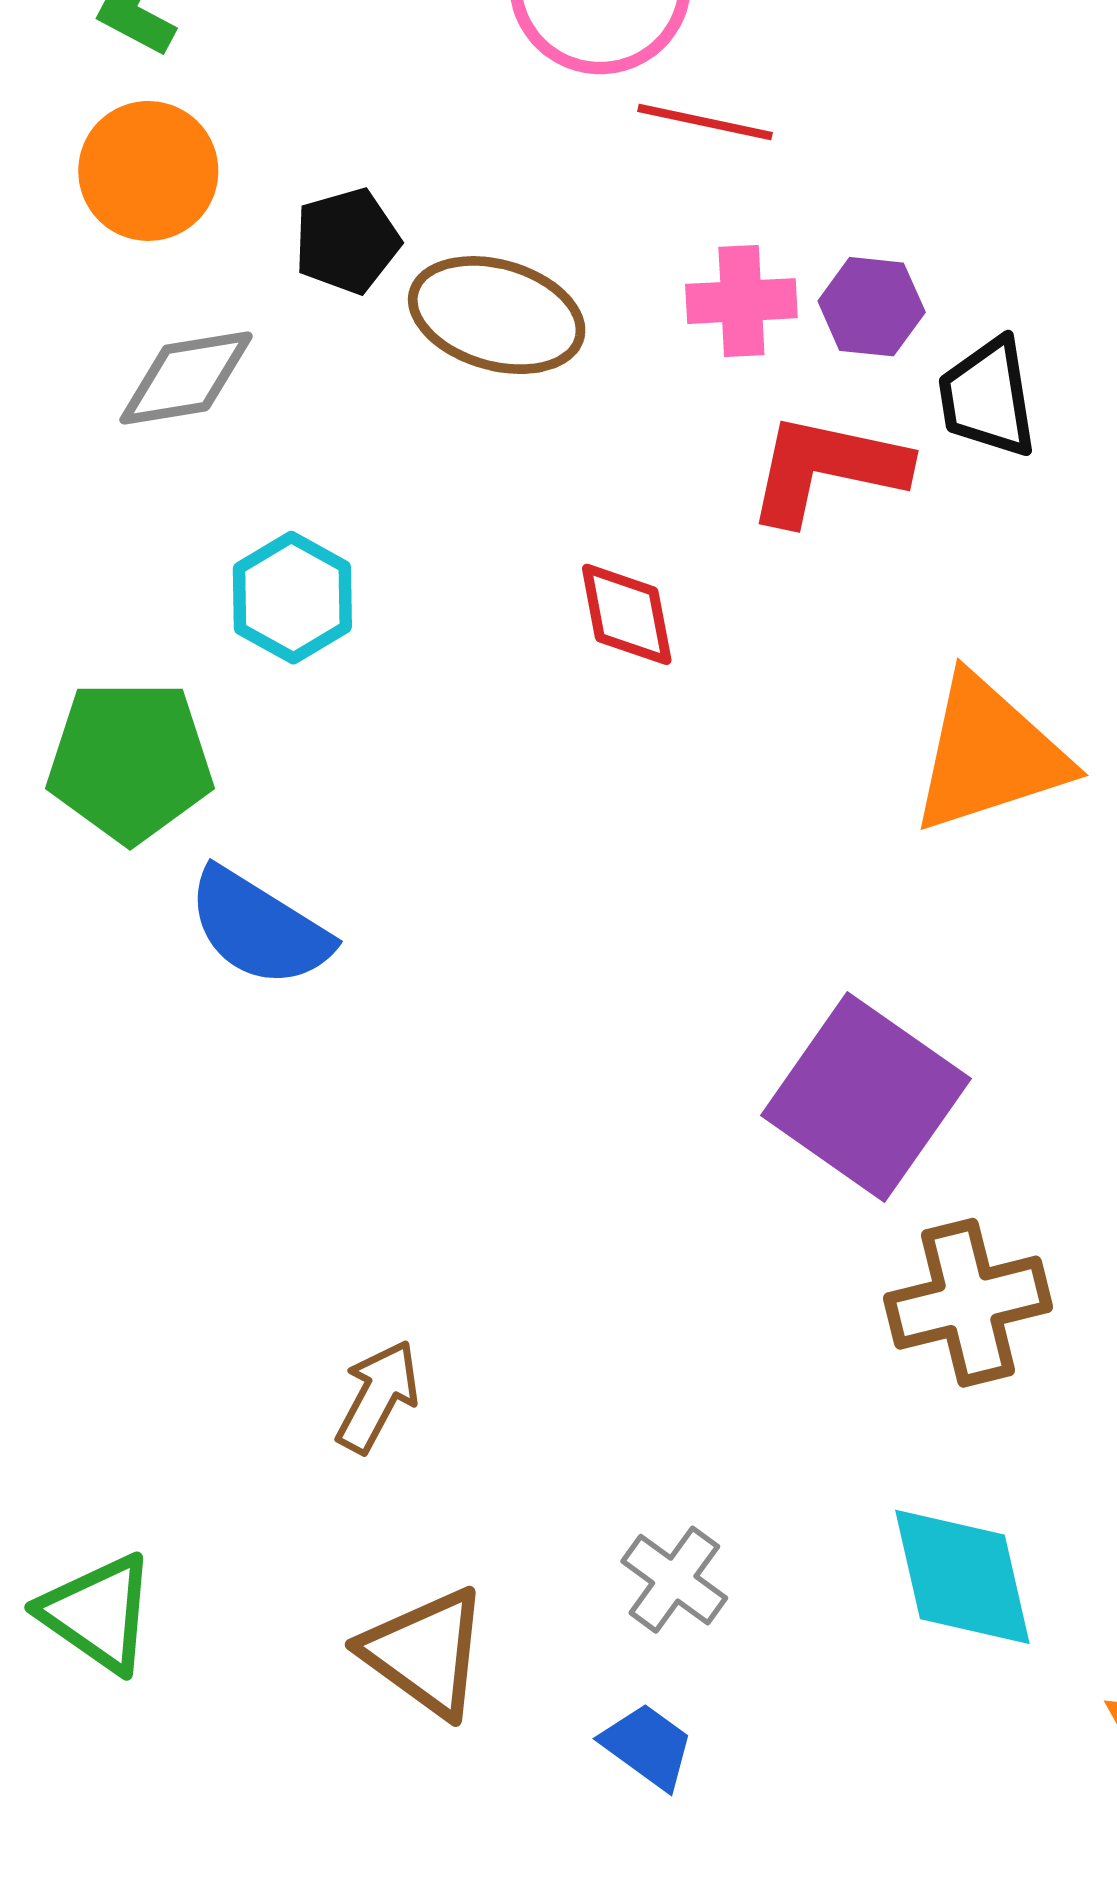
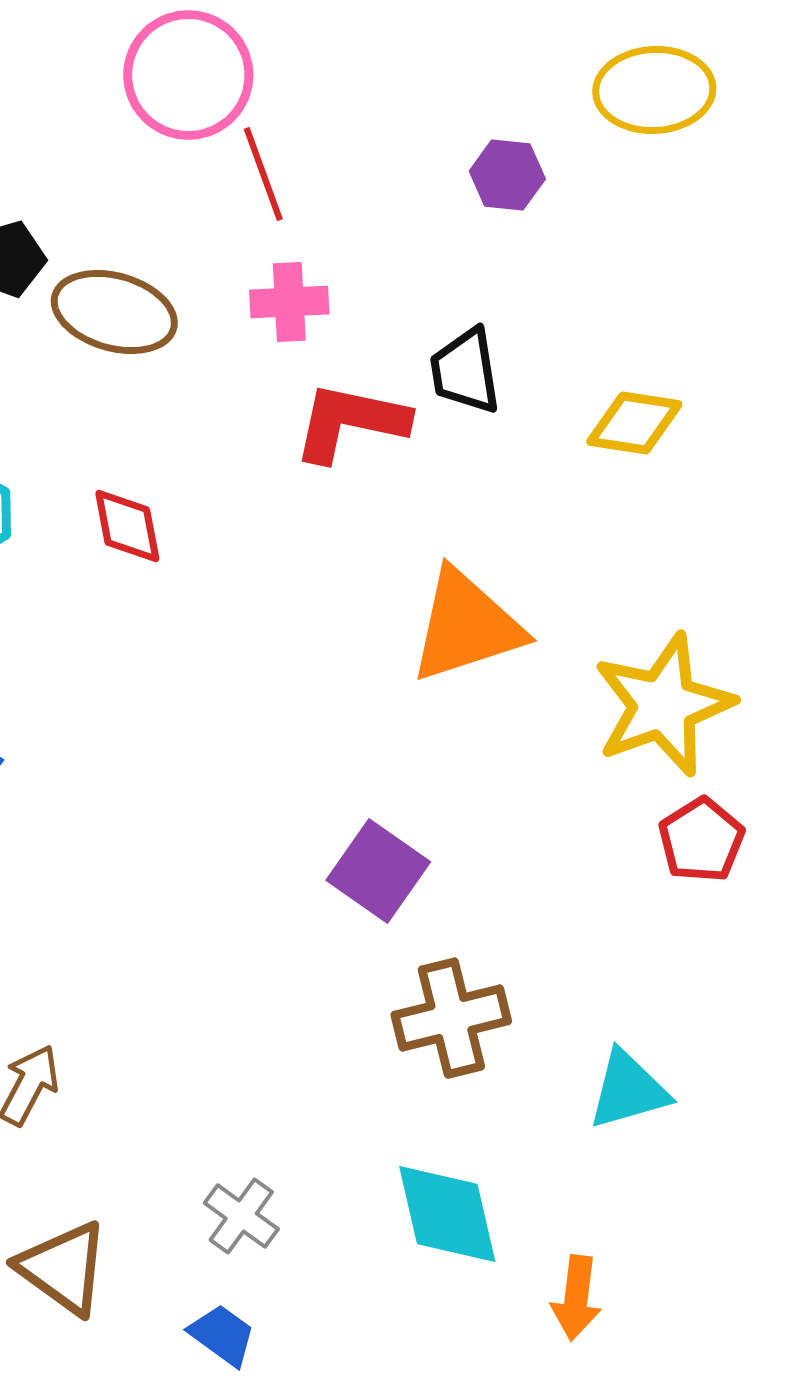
red line: (705, 122) -> (263, 174), turned 58
purple hexagon: (872, 307) -> (507, 175), moved
red diamond: (627, 614) -> (127, 526), moved
purple square: (866, 1097) -> (378, 871), size x0.7

